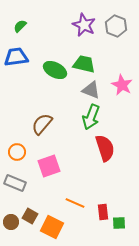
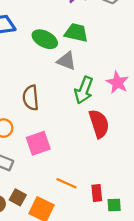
pink star: (122, 85) -> (117, 83), moved
gray triangle: (91, 90) -> (66, 61), moved
brown semicircle: (42, 124) -> (31, 98), turned -45

